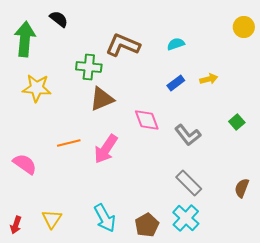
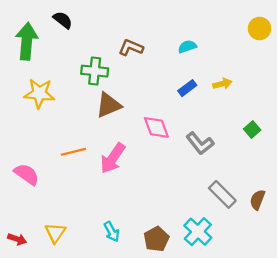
brown L-shape: (123, 45) -> (131, 48), size x0.7
gray rectangle: (189, 183) -> (222, 194), moved
cyan arrow: (105, 218) -> (112, 232), size x0.7
red arrow: (16, 225) -> (17, 239), turned -90

